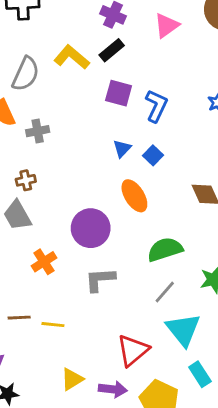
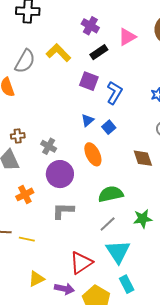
black rectangle: (112, 50) -> (99, 52), moved
gray cross: (38, 131) -> (49, 146), moved, turned 35

